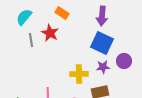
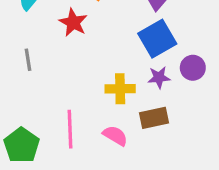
gray line: (31, 40) -> (28, 60), moved
blue square: (102, 43) -> (157, 39), turned 35

